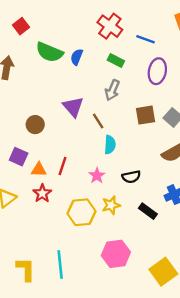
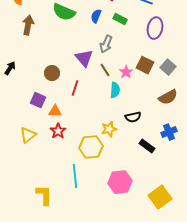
blue semicircle: (77, 57) -> (96, 16), moved
gray arrow: (112, 90) -> (106, 44), moved
brown square: (145, 115) -> (145, 65), turned 36
red line: (62, 166) -> (75, 88), moved
pink star: (97, 176) -> (126, 72), moved
yellow star: (111, 205) -> (109, 129), moved
cyan line: (60, 265) -> (75, 176), moved

